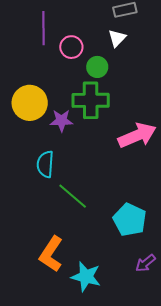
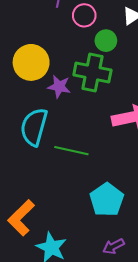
cyan semicircle: (45, 164) -> (34, 127), size x1.4
green line: (73, 196) -> (71, 151), moved, turned -40

